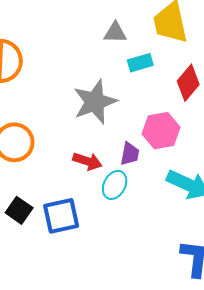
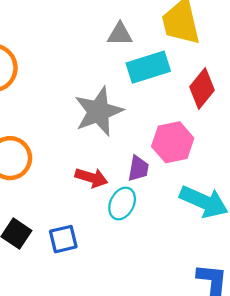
cyan rectangle: (140, 63) -> (148, 67), size x1.5
blue square: (61, 216) -> (63, 239), size x0.7

